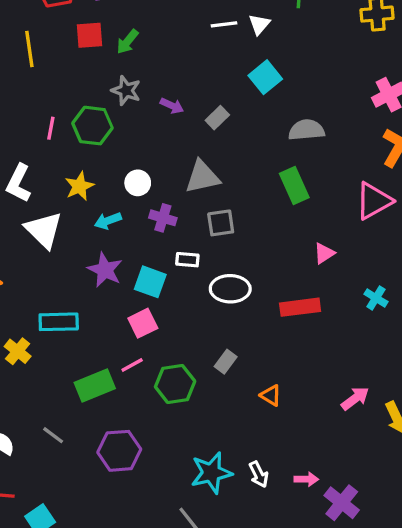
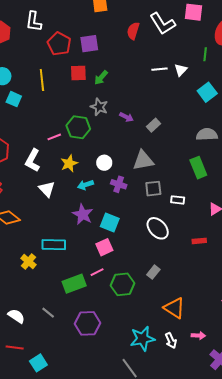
cyan square: (265, 77) -> (207, 92), moved
pink line: (51, 128) -> (54, 137), moved, turned 56
white triangle: (44, 230) -> (47, 189), size x0.7
white rectangle: (187, 260) -> (178, 200), moved
white ellipse: (230, 289) -> (158, 228), turned 45
red rectangle: (300, 307) -> (199, 241), size x0.6
orange triangle: (271, 395) -> (174, 308), moved, size x1.6
pink arrow: (306, 479) -> (198, 336), moved

